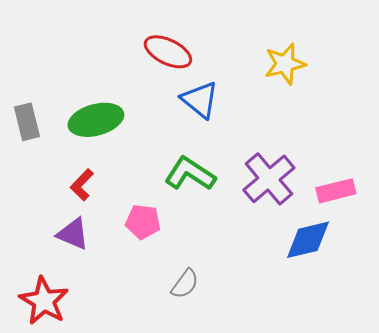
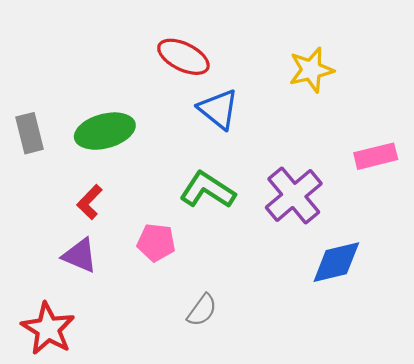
pink rectangle: (336, 191) -> (376, 156), moved

